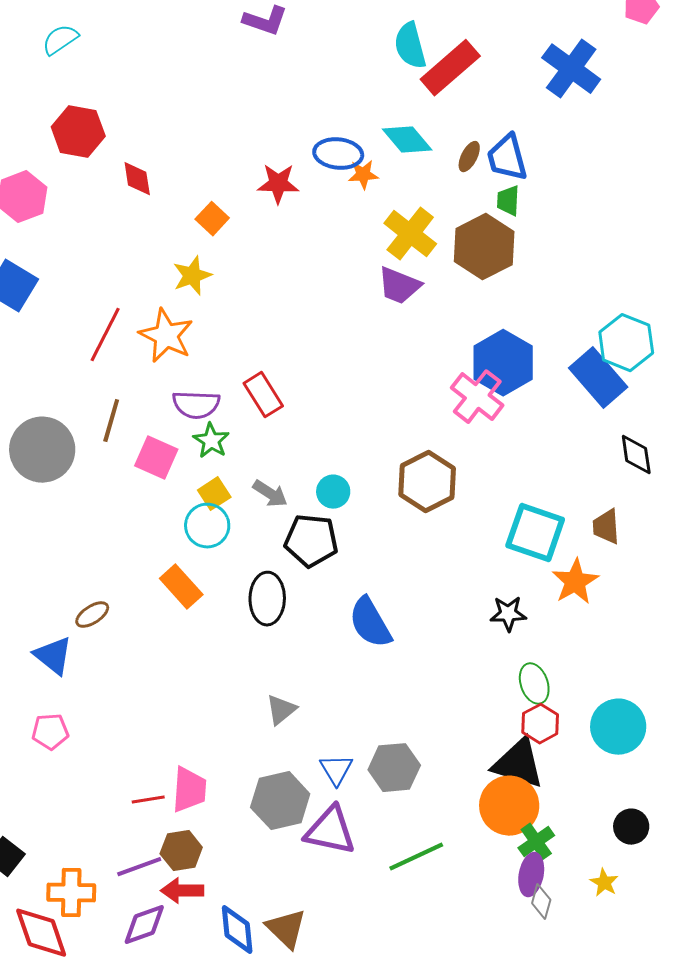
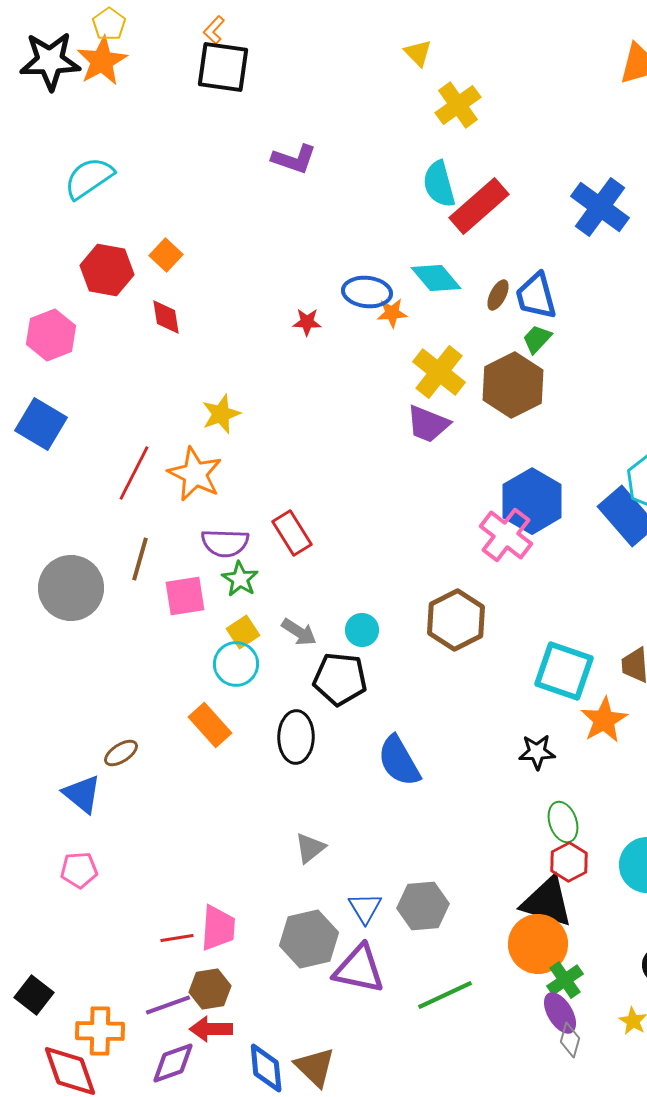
cyan semicircle: (60, 40) -> (89, 178), size x1.4
red star: (278, 184) -> (307, 322), size x0.7
green trapezoid: (508, 201) -> (537, 339), turned 40
orange square: (212, 219) -> (166, 255), moved
pink square: (156, 458) -> (185, 596), turned -33
purple ellipse: (531, 875) -> (560, 1013), turned -42

